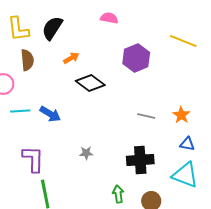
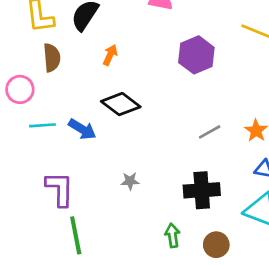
orange arrow: (71, 58) -> (110, 55), turned -35
black diamond: (90, 83) -> (121, 104), moved
gray line: (146, 116) -> (210, 132), turned -42

